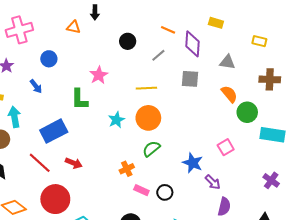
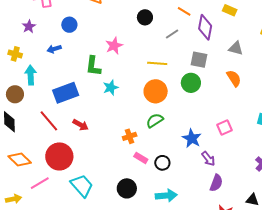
blue arrow: (36, 86) -> (54, 49), turned 104
green circle: (247, 112) -> (191, 83), moved
cyan star: (116, 120) -> (111, 88), moved

